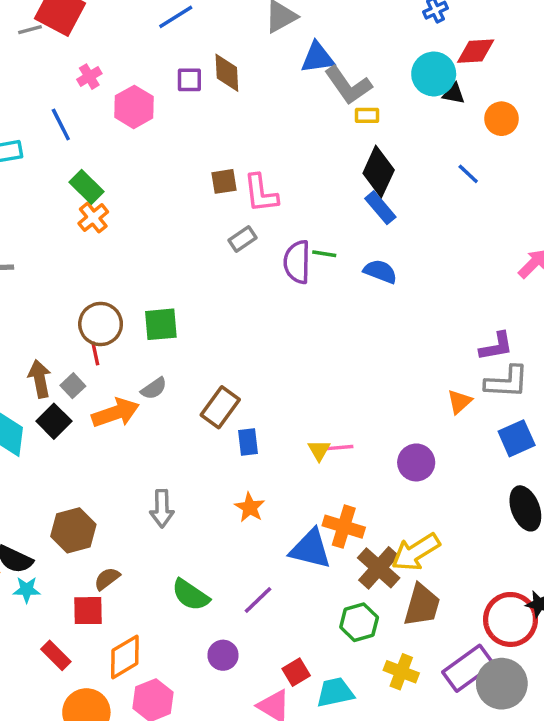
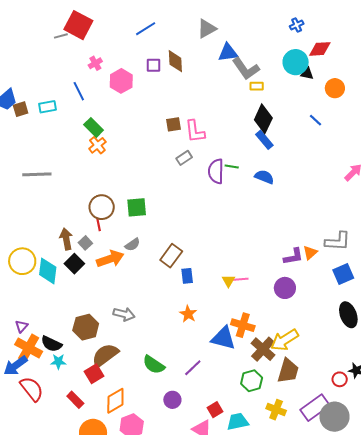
purple L-shape: (496, 346) -> (293, 256), moved
gray arrow: (162, 509) -> (124, 314), moved, turned -75
brown semicircle: (107, 579) -> (105, 355), size x1.8
red square: (88, 611) -> (94, 374), turned -30
red circle: (511, 619) -> (340, 379), size x0.5

